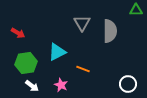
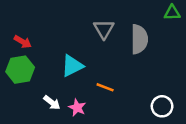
green hexagon: (26, 63) -> (20, 70), moved
white arrow: (32, 86) -> (52, 103), moved

